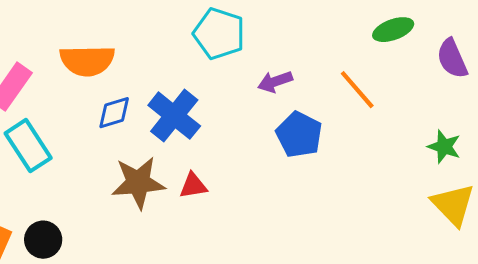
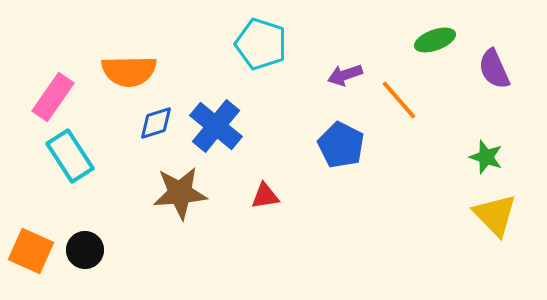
purple arrow: (275, 82) -> (345, 75), moved
red triangle: (193, 186) -> (265, 196), moved

